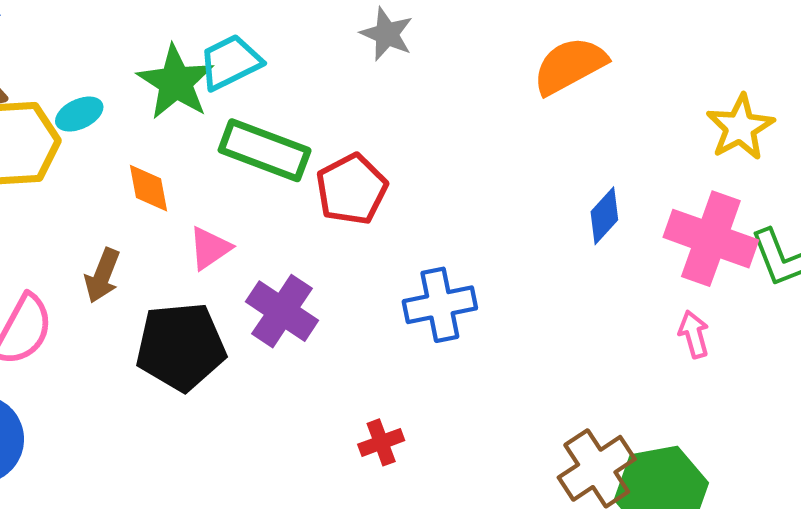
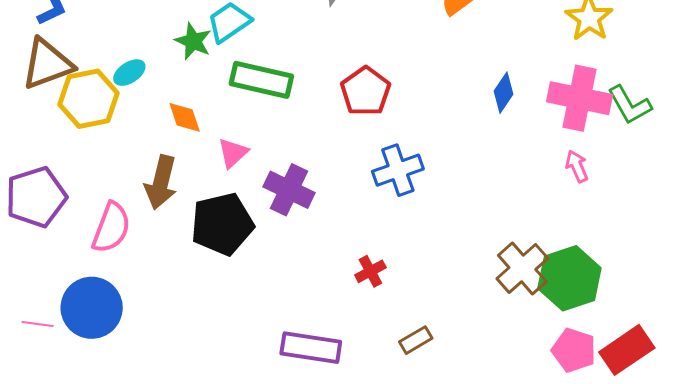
green star: (176, 82) -> (193, 41), size x0.7
red pentagon: (352, 189) -> (365, 91), moved
brown arrow: (102, 276) -> (161, 182), size x1.4

